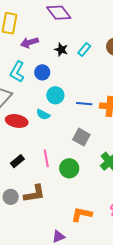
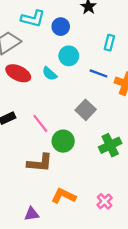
cyan rectangle: (84, 49) -> (109, 43), moved, turned -40
cyan L-shape: (17, 72) -> (33, 19), turned -120
pink line: (46, 158) -> (40, 123), turned -42
brown L-shape: (34, 194) -> (40, 163), moved

